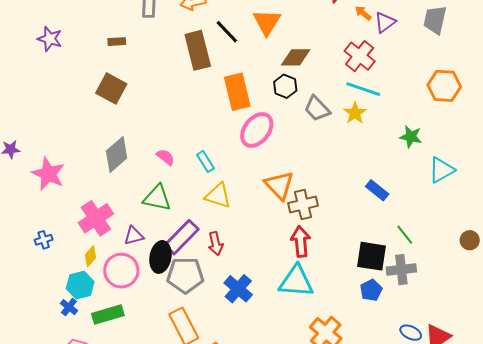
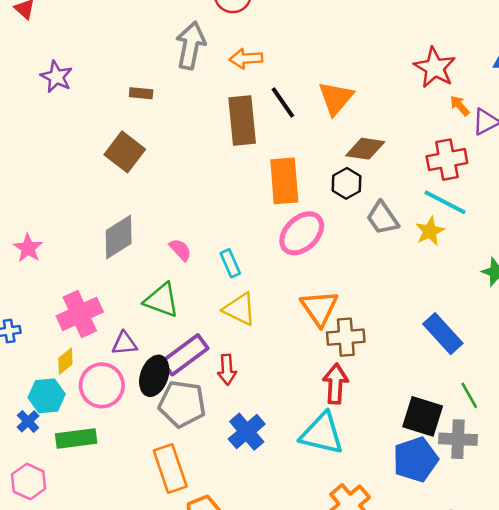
red cross: (360, 56) -> (447, 160), turned 32
pink star: (48, 174) -> (28, 248), size x0.7
blue rectangle: (377, 190) -> (443, 334), size x1.4
blue pentagon: (371, 290) -> (416, 460), size x1.6

